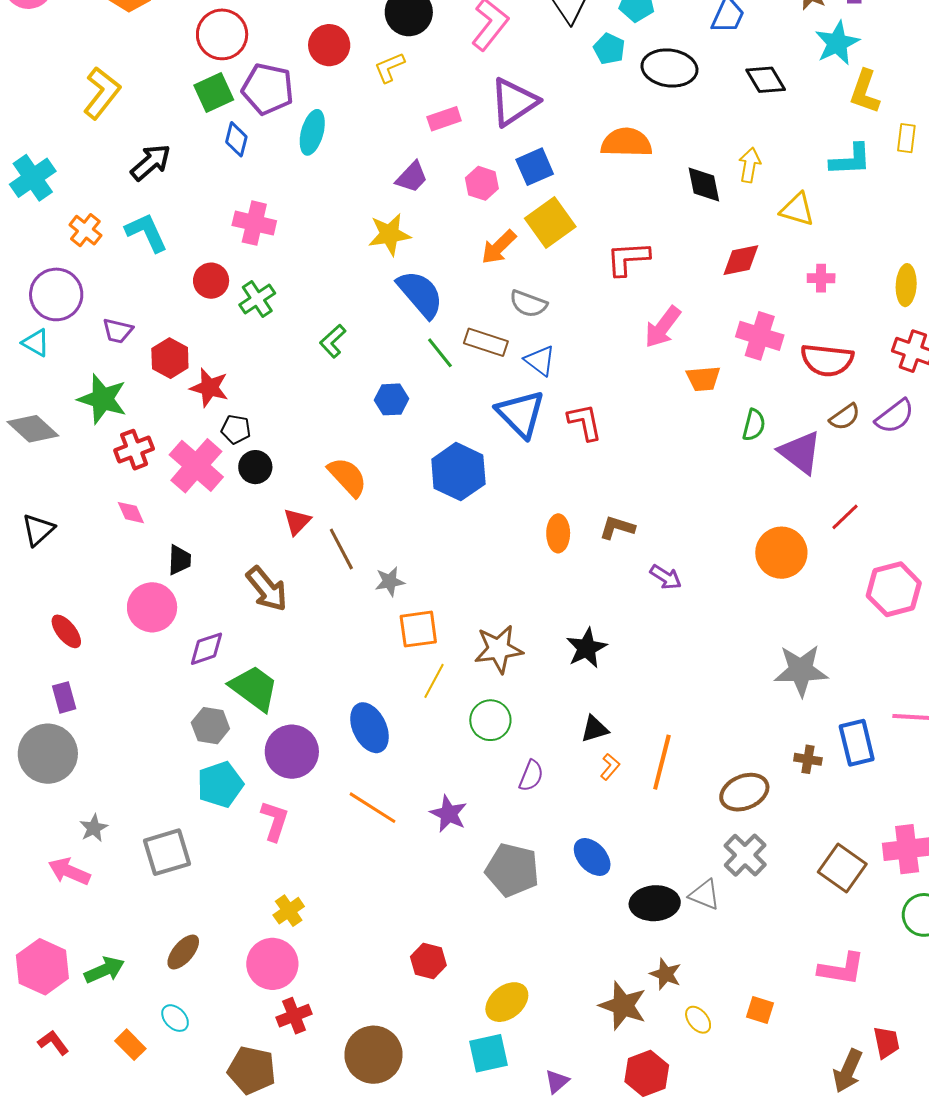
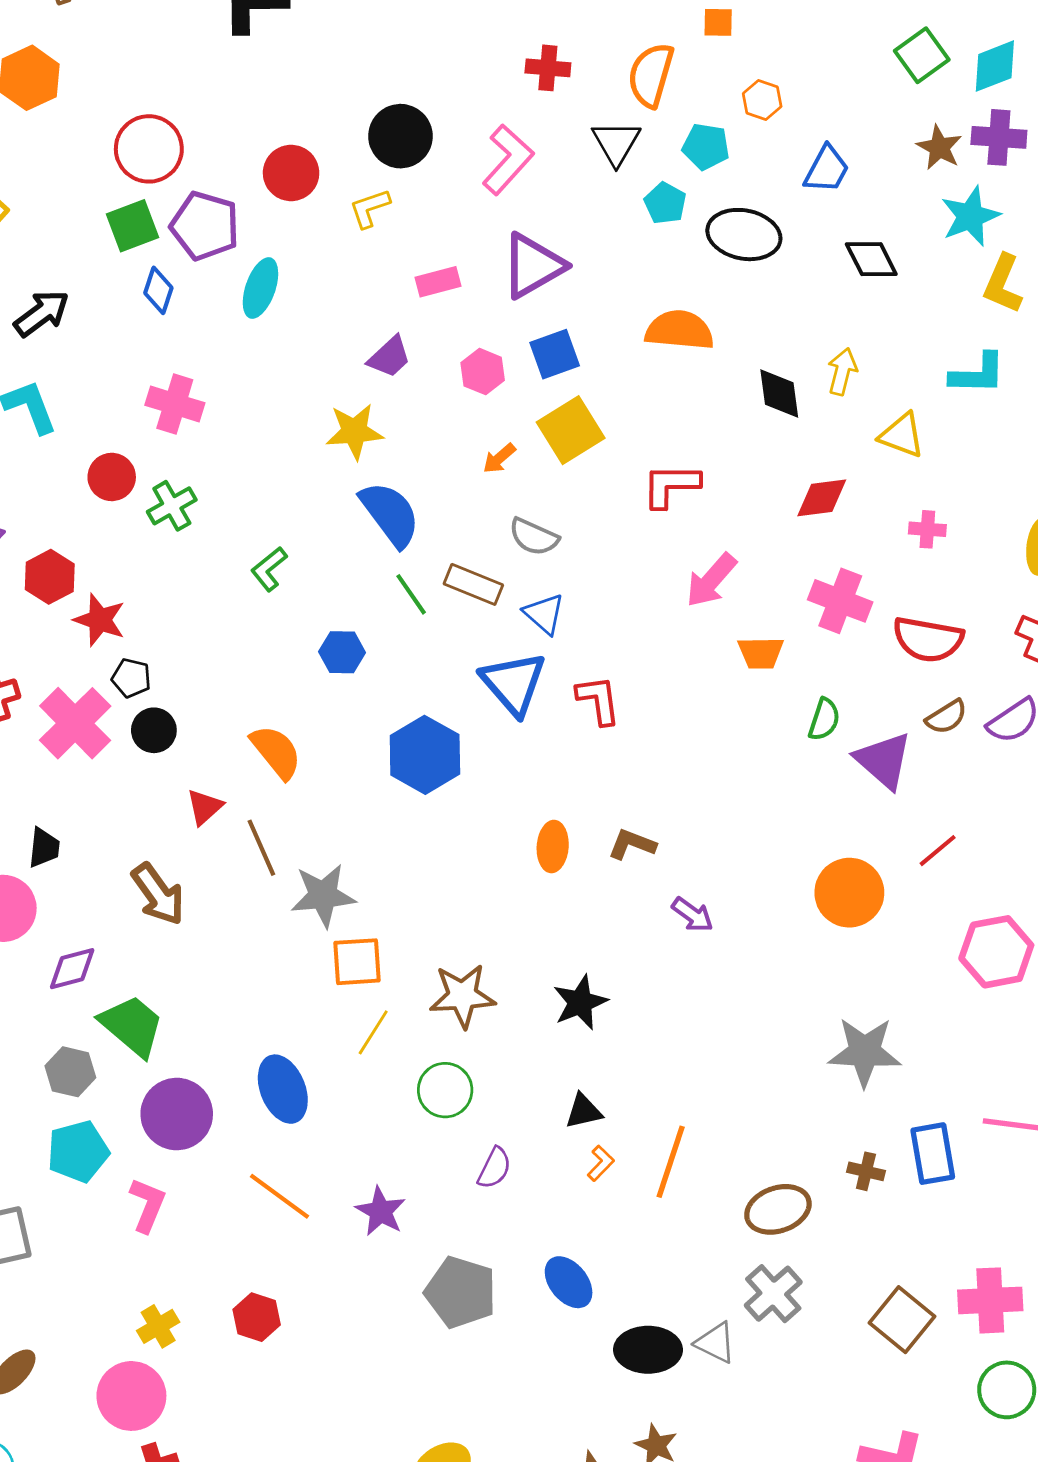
orange arrow: (499, 247) -> (499, 458), size x0.7
gray star: (390, 581) -> (323, 895), size x1.6
red hexagon: (428, 961) -> (257, 1317), moved

